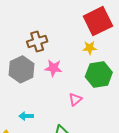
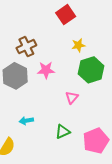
red square: (98, 21) -> (66, 15), moved, size x0.7

